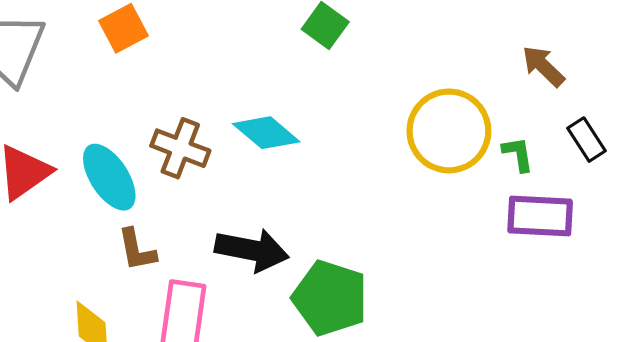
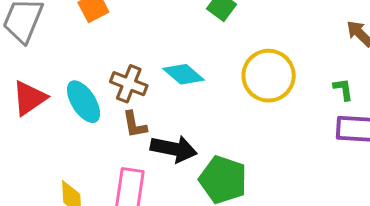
yellow circle: (449, 131) -> (269, 76), moved
brown L-shape: (137, 250) -> (135, 124), moved

